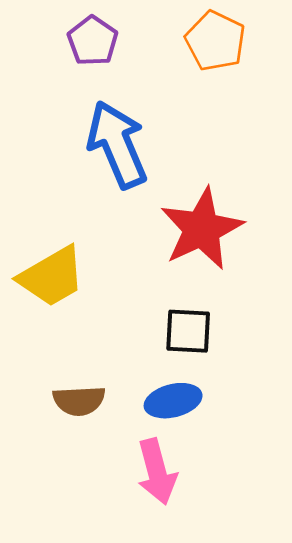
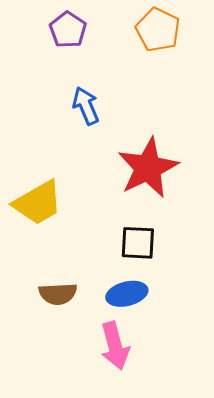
blue arrow: (117, 144) -> (86, 106), size x0.6

